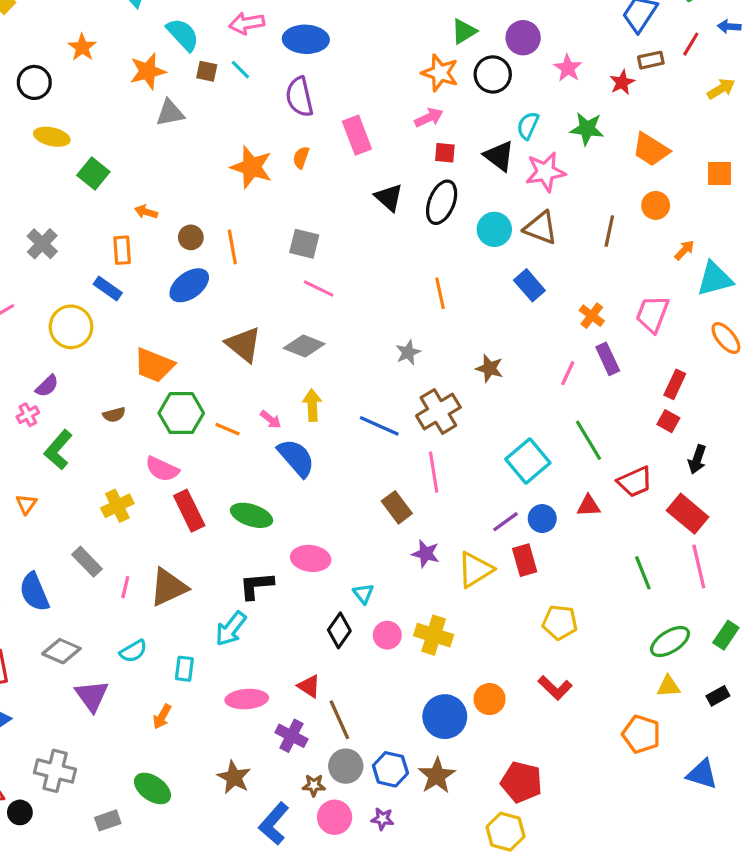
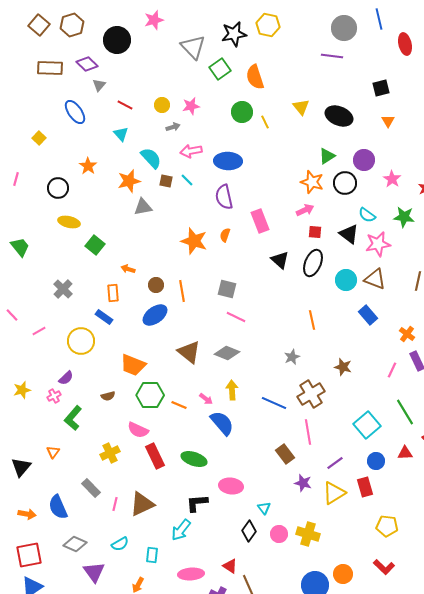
cyan semicircle: (528, 126) -> (367, 215), turned -78
purple line: (505, 522) -> (335, 463), moved

